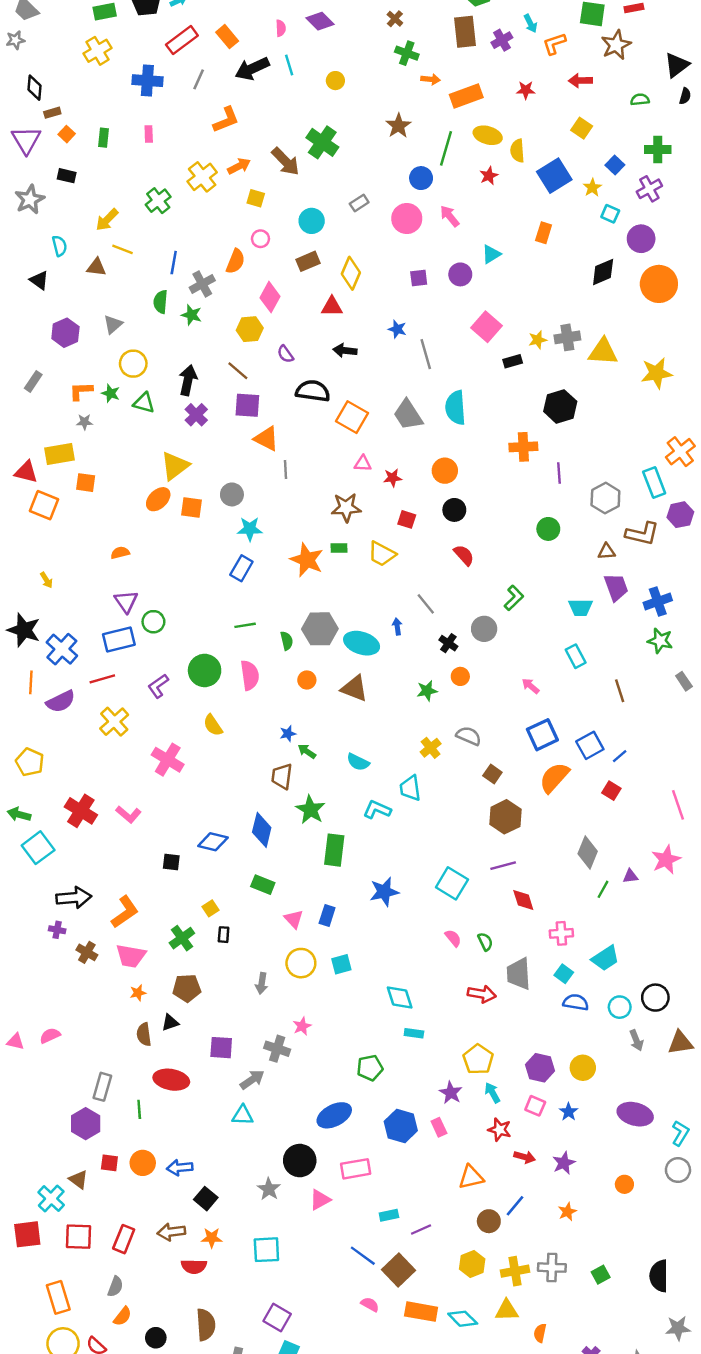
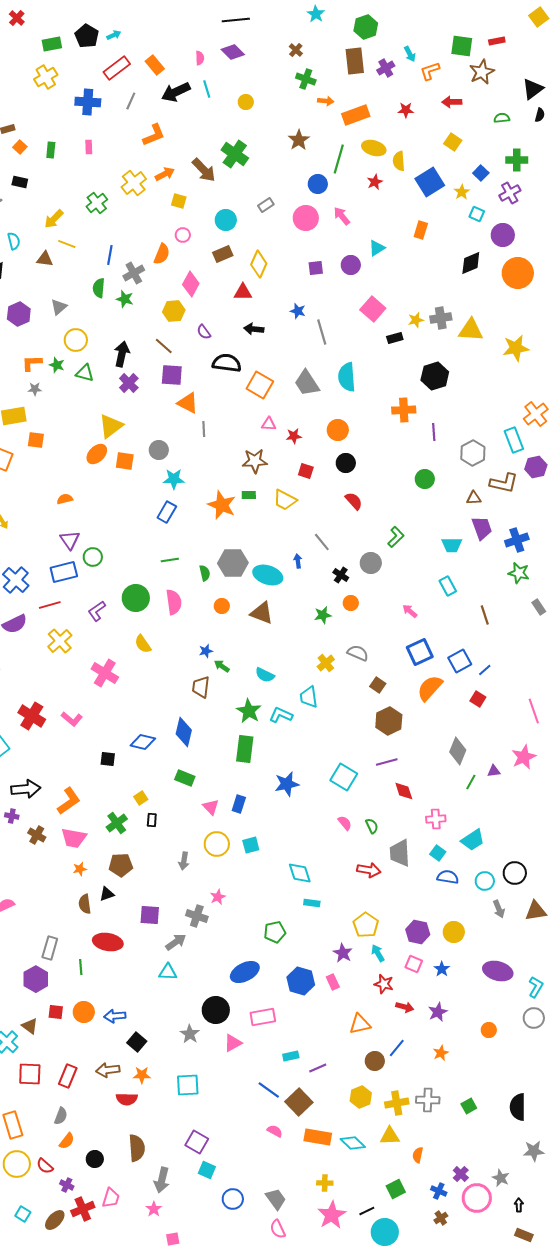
green star: (310, 810) -> (249, 711), moved

